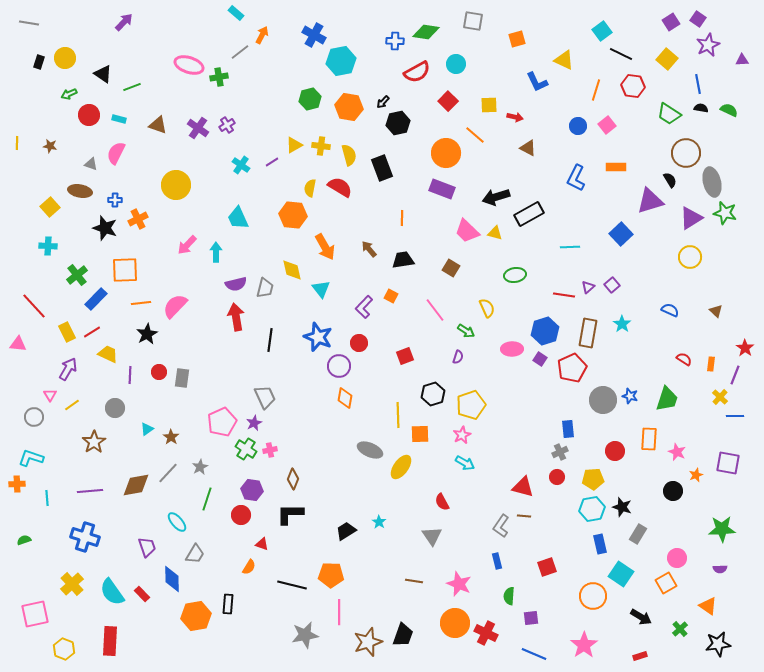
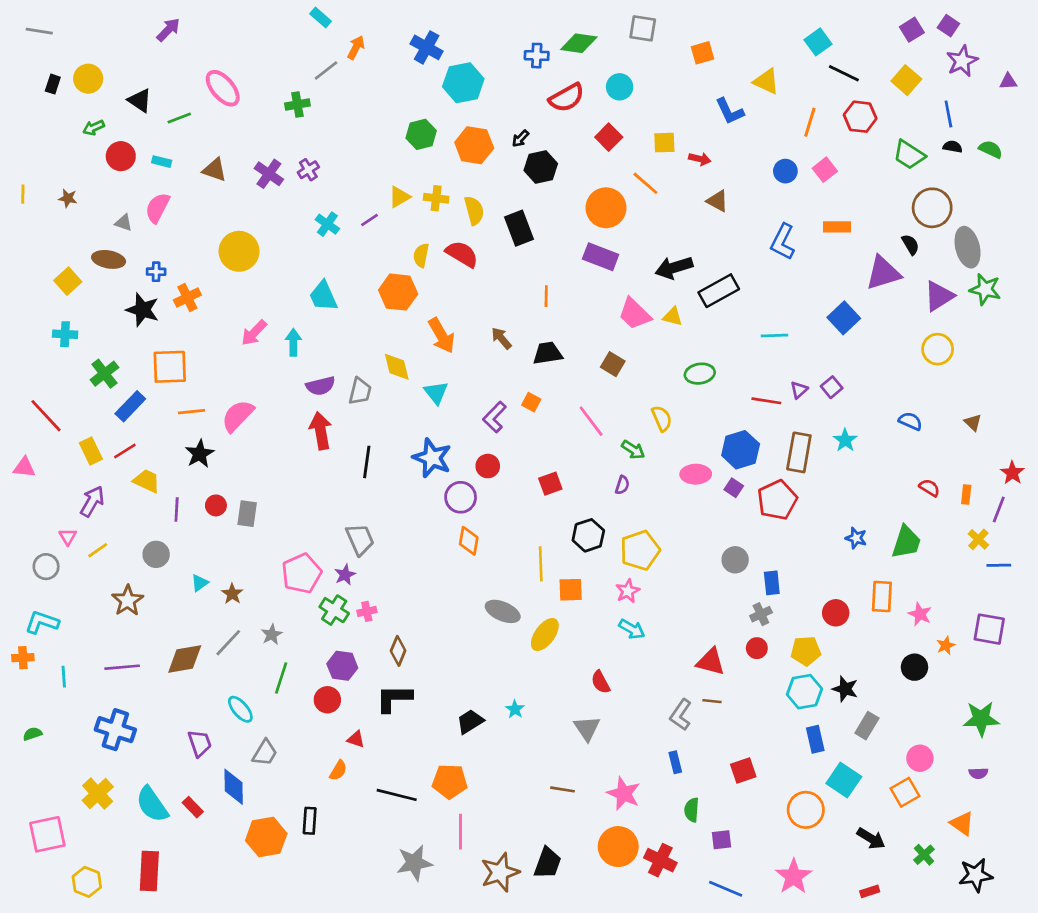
pink ellipse: (189, 65) -> (223, 88), moved, turned 32
gray circle: (603, 400) -> (735, 560), moved, size x0.7

